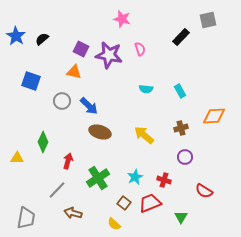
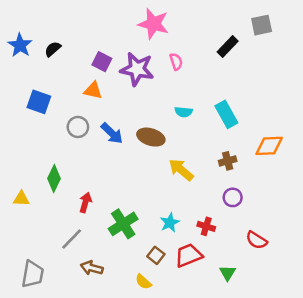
pink star: (122, 19) -> (153, 24), size x1.4
cyan rectangle: (180, 91) -> (226, 114), size x1.5
brown ellipse: (100, 132) -> (151, 137), moved

